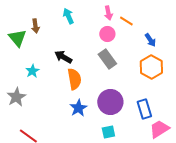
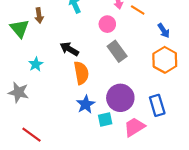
pink circle: (107, 34) -> (107, 24), moved
gray star: (16, 97) -> (18, 92), turned -30
pink trapezoid: (159, 129) -> (134, 127), moved
cyan square: (108, 132) -> (105, 119), moved

